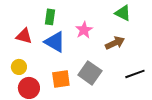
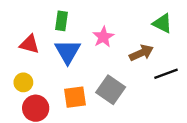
green triangle: (123, 13) -> (162, 23), moved
blue triangle: (55, 42) -> (68, 52), turned 30
black line: (135, 74) -> (166, 74), moved

